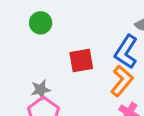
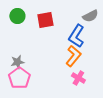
red square: (81, 61) -> (45, 20), moved

